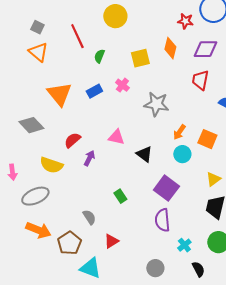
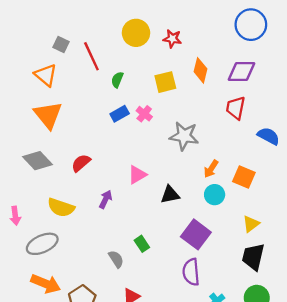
red star: (185, 21) -> (172, 39), moved
gray square: (37, 27) -> (61, 45), moved
blue rectangle: (94, 91) -> (120, 114), moved
orange triangle: (59, 94) -> (48, 115), moved
pink triangle: (116, 137) -> (137, 175), turned -42
red semicircle: (72, 140) -> (81, 163), moved
black triangle: (144, 154) -> (170, 195), turned -48
gray semicircle: (89, 217) -> (116, 259), moved

